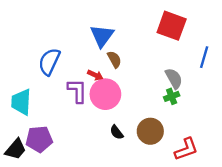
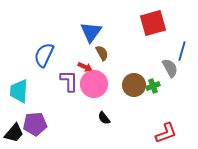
red square: (172, 26) -> (153, 23), turned -36
gray semicircle: (174, 78) -> (170, 68), moved
brown circle: (150, 131) -> (134, 85), moved

